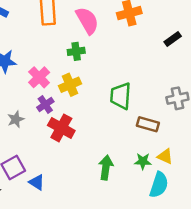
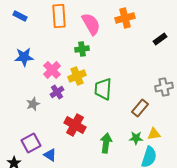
green trapezoid: (121, 96) -> (103, 89), moved
brown rectangle: (148, 124) -> (140, 108), turned -66
red cross: (61, 128) -> (75, 125), moved
yellow triangle: (165, 156) -> (154, 134), turned -32

